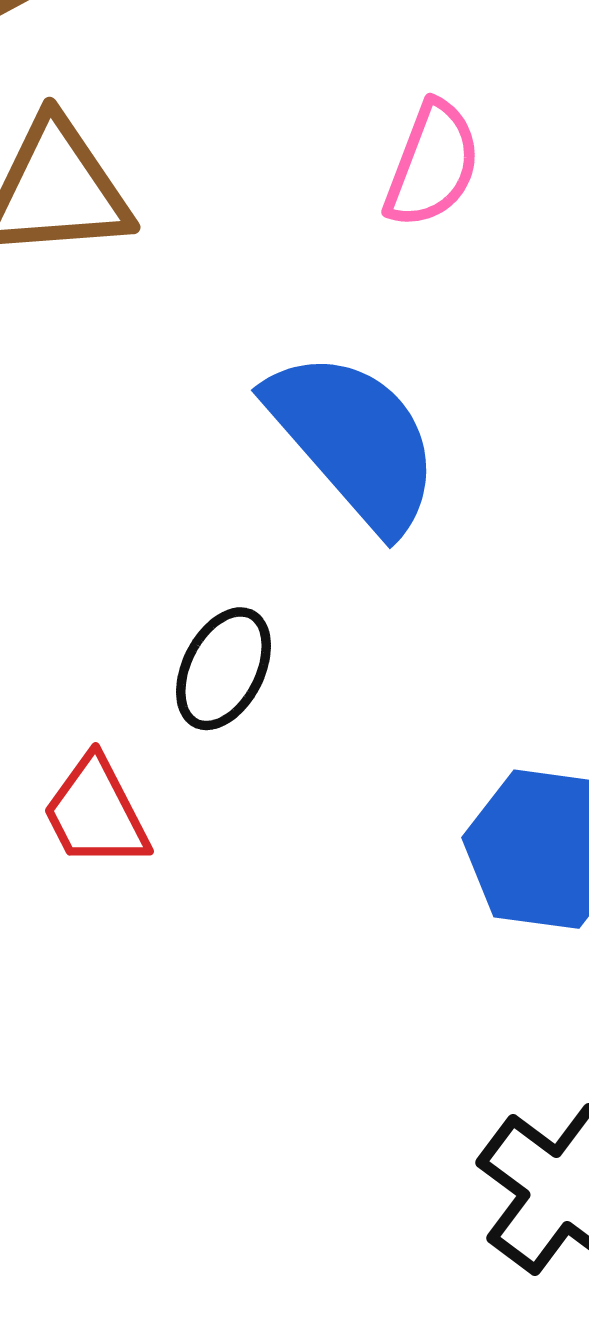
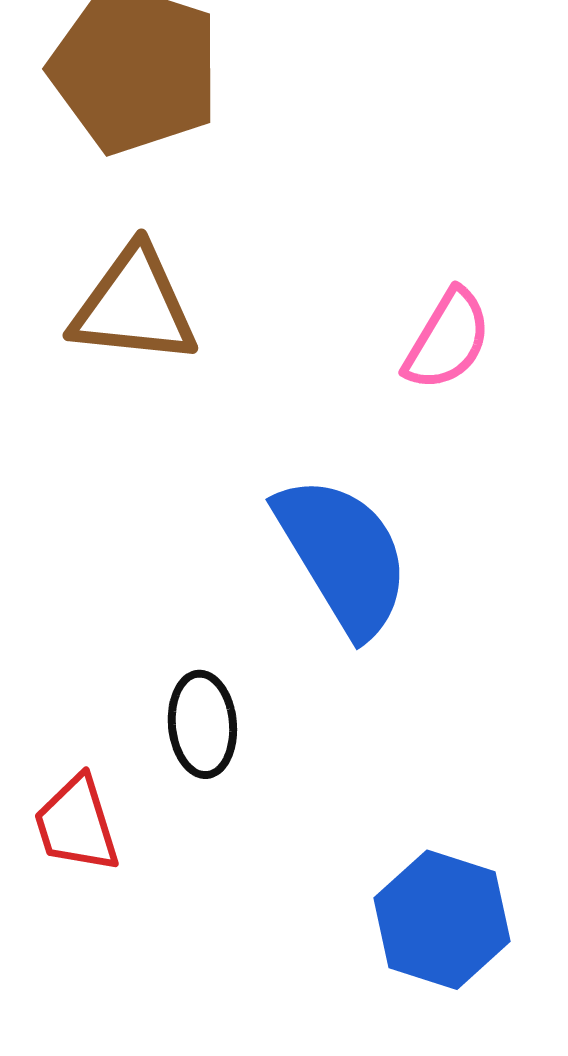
black ellipse: (224, 669) -> (202, 724), turned -42

